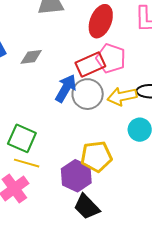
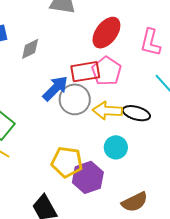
gray diamond: (31, 57) -> (30, 49), turned -35
purple hexagon: (76, 176) -> (88, 177), moved

